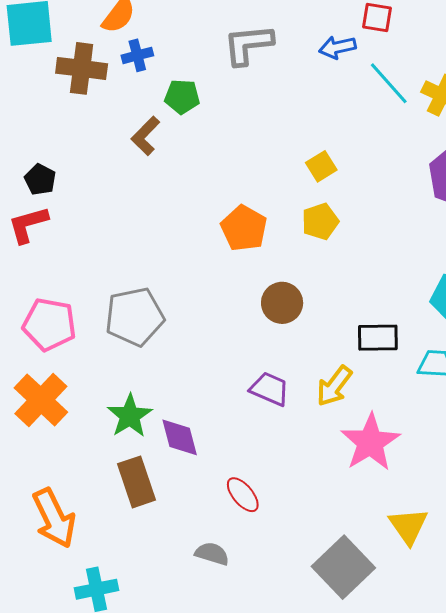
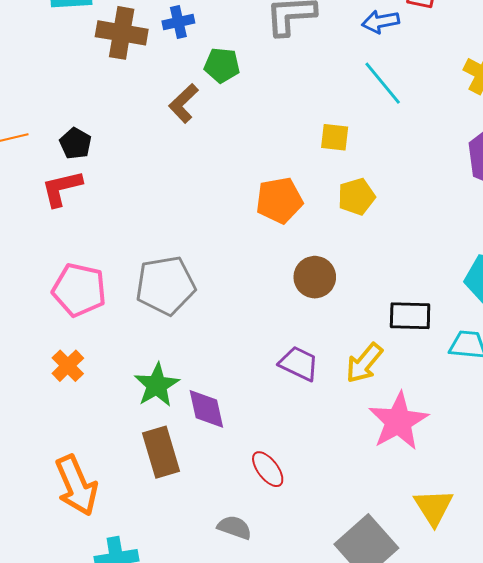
cyan line: (389, 83) -> (383, 83), moved
yellow square: (321, 166) -> (335, 137), moved, turned 36
orange pentagon: (244, 228) -> (279, 200), turned 30
orange cross: (41, 400) -> (68, 366), size x0.6

